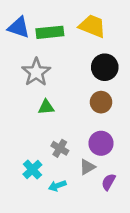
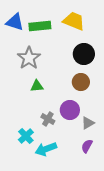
purple circle: (101, 143) -> (70, 110), moved
gray triangle: (87, 167) -> (88, 123), moved
cyan arrow: (57, 186) -> (46, 149), size x1.5

